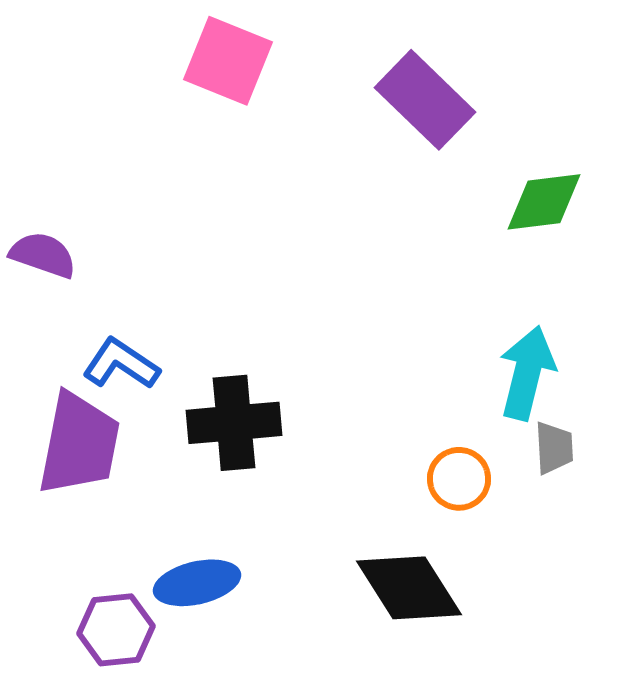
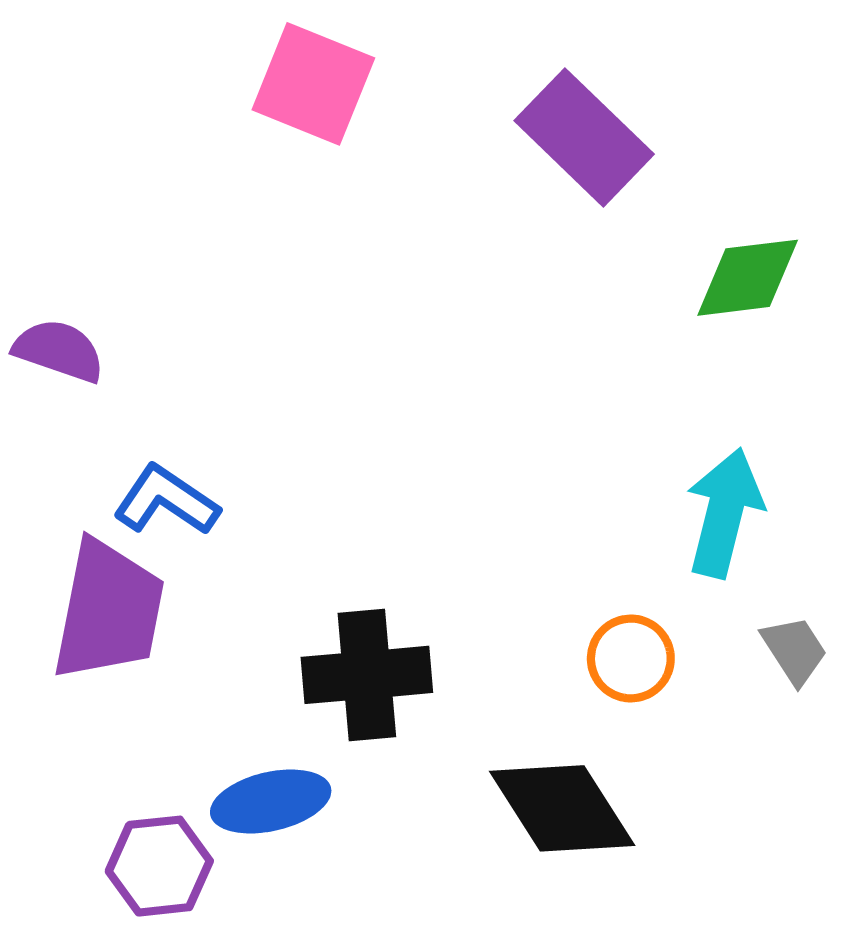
black cross: (234, 423) -> (367, 675), moved
gray trapezoid: (554, 448) -> (794, 650), moved, turned -30

